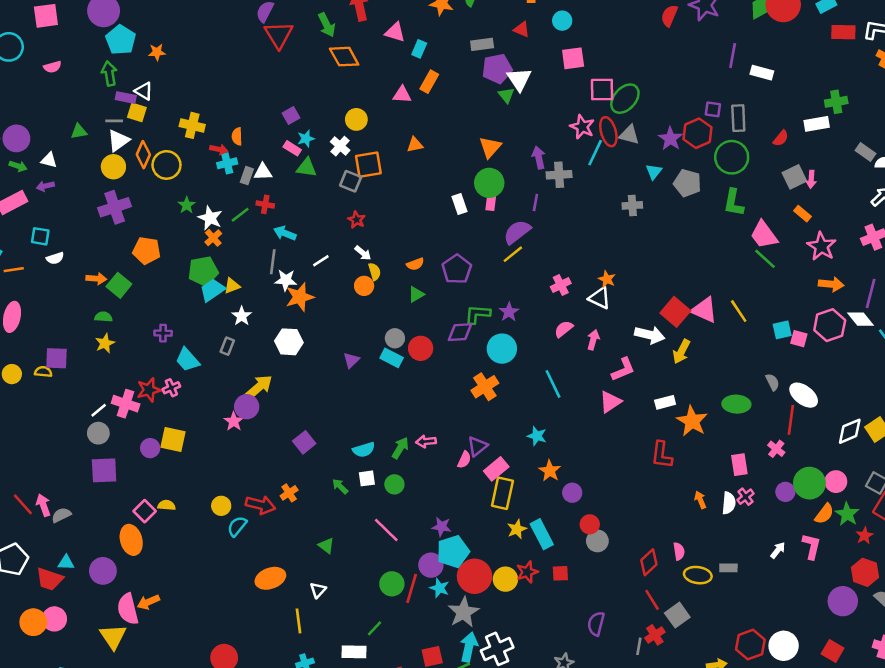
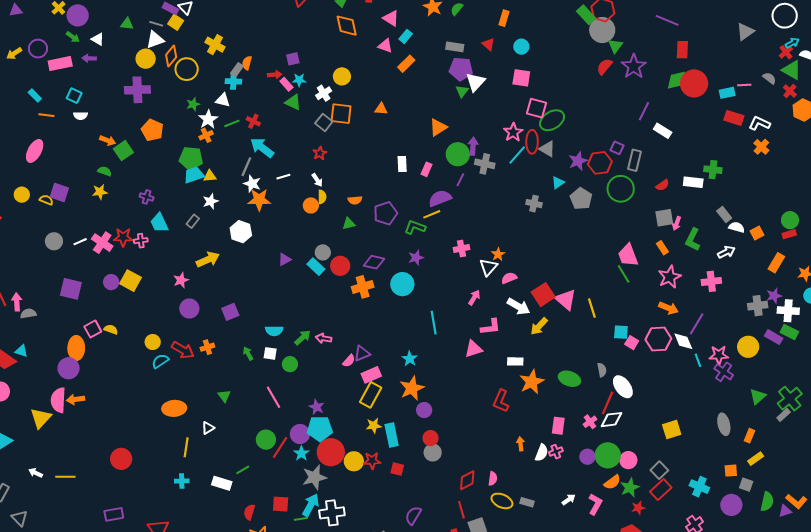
pink triangle: (402, 95) -> (385, 46), moved
red arrow: (219, 149) -> (275, 75), moved, turned -32
white triangle: (263, 172) -> (223, 100), moved
gray rectangle: (247, 176) -> (237, 70), moved
green circle: (489, 183) -> (458, 154), moved
green L-shape: (734, 203) -> (693, 240), moved
cyan arrow: (285, 233) -> (262, 148), size x1.4
white triangle: (600, 298) -> (488, 267), turned 30
green L-shape: (478, 314) -> (415, 227), moved
pink semicircle: (564, 329) -> (509, 278), moved
orange cross: (485, 387) -> (363, 287), moved
purple circle: (247, 407) -> (189, 309), moved
white diamond: (850, 431) -> (611, 420), moved
gray circle: (98, 433) -> (54, 241), moved
orange star: (550, 471) -> (412, 388), size x1.4
purple circle: (103, 571) -> (69, 368), moved

